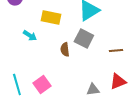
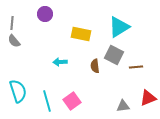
cyan arrow: (30, 36) -> (60, 62), moved, turned 144
brown line: (116, 51) -> (136, 67), moved

